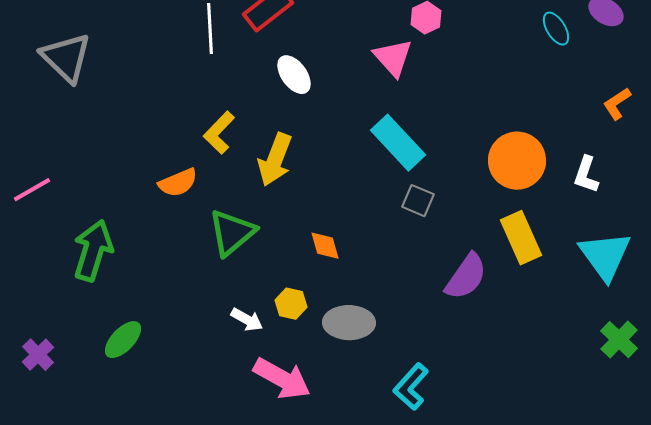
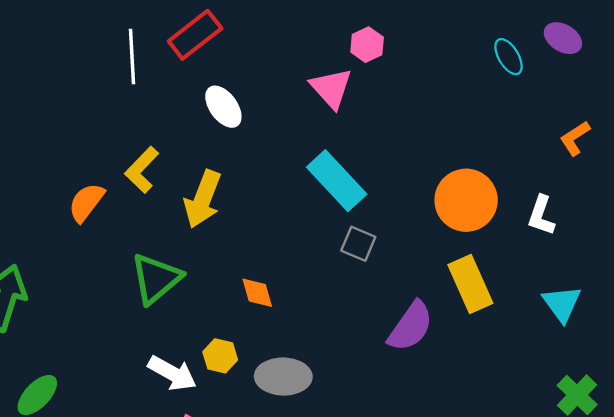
orange semicircle: (178, 183) -> (86, 202), moved, turned 150
cyan triangle: (605, 256) -> (562, 304), size x0.7
white arrow: (247, 320) -> (172, 373), size x1.4

